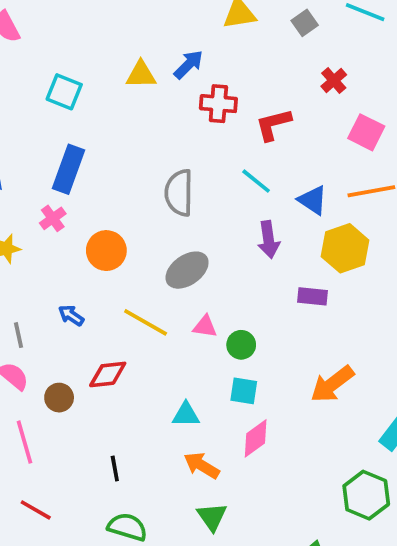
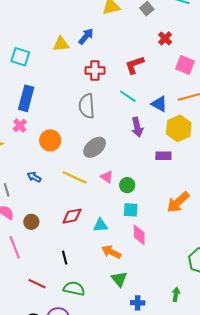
red cross: (218, 104) -> (95, 70), moved
pink triangle: (205, 326) -> (107, 177), turned 32
red diamond: (108, 374) -> (72, 216), moved
pink diamond: (256, 438) -> (139, 235), turned -50
red line: (36, 510) -> (37, 284), moved

